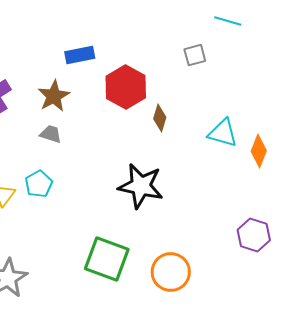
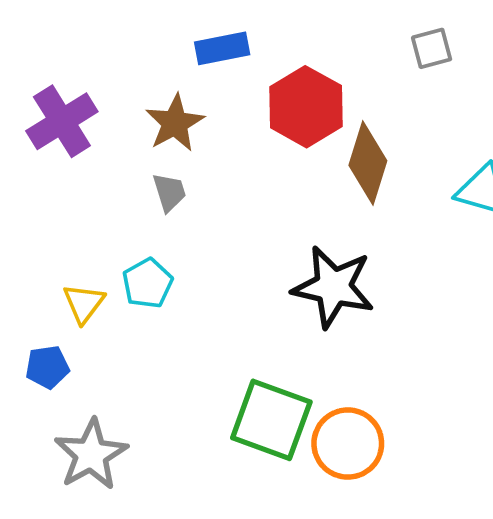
brown diamond: (160, 118) -> (368, 163), size x1.6
gray trapezoid: (51, 134) -> (169, 192), turned 55
orange circle: (171, 272) -> (348, 444), moved

